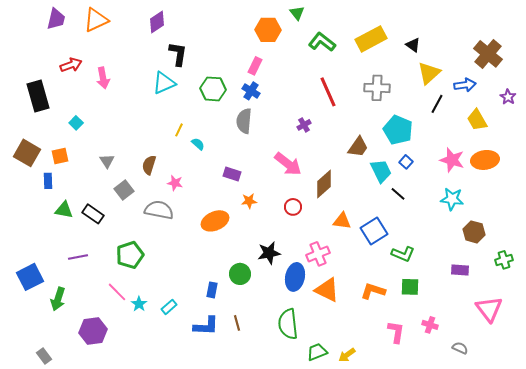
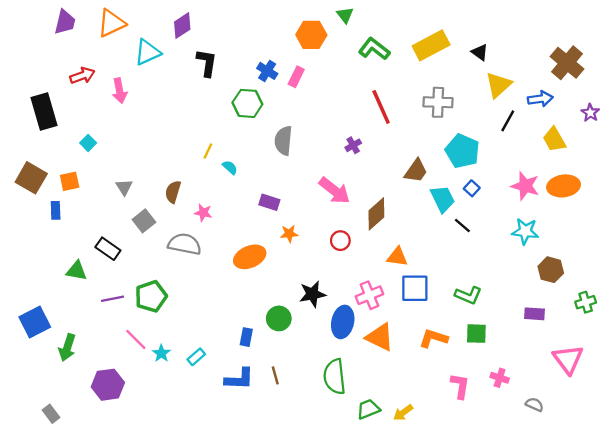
cyan triangle: (164, 83) -> (147, 52), moved
blue cross: (251, 91) -> (267, 71), moved
green triangle: (64, 210) -> (77, 271), moved
blue square: (374, 231) -> (415, 288), moved, turned 32
purple line: (78, 257) -> (113, 299), moved

